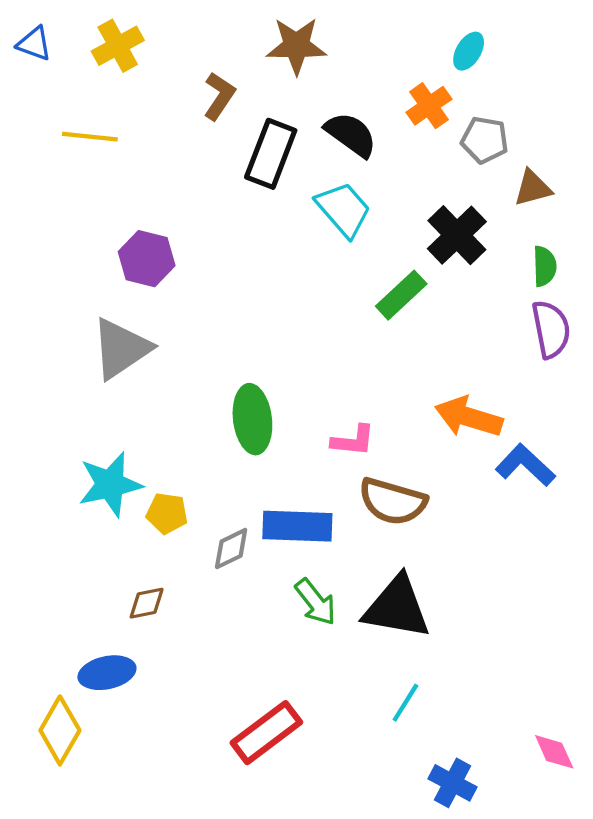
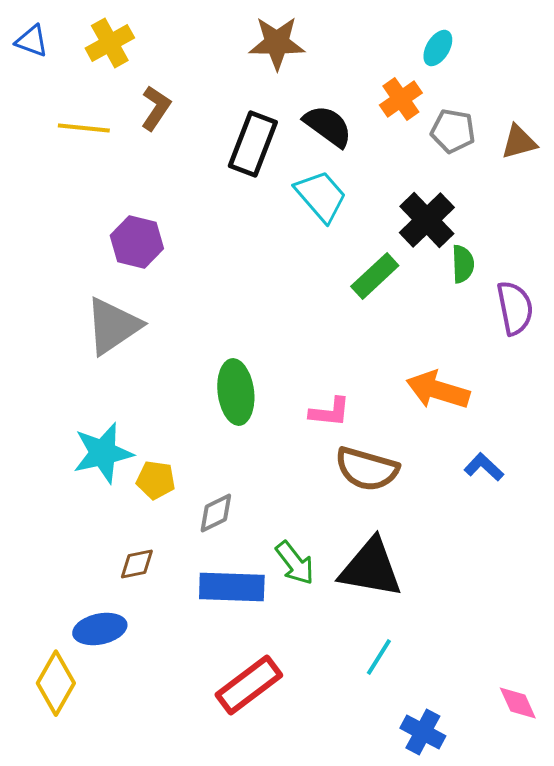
brown L-shape: (219, 96) -> (156, 108), moved
brown triangle: (533, 188) -> (519, 142), moved
green semicircle: (545, 266) -> (463, 264), moved
blue L-shape: (525, 465) -> (484, 467), moved, size x0.7
blue rectangle: (297, 526) -> (232, 587), moved

